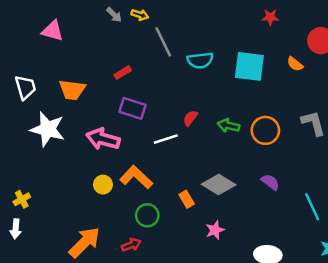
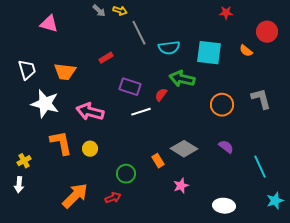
purple rectangle: (133, 108) -> (130, 87), moved
green arrow: (228, 125) -> (182, 79), moved, size x1.4
orange L-shape: (136, 177) -> (61, 143), moved, turned 36

